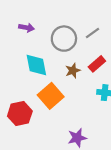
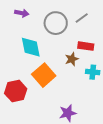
red rectangle: (97, 64) -> (86, 46), turned 49
brown star: (73, 71) -> (72, 59), moved

